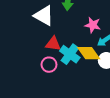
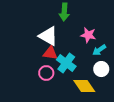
white triangle: (44, 16) -> (48, 36), moved
yellow diamond: (89, 53) -> (84, 86), moved

